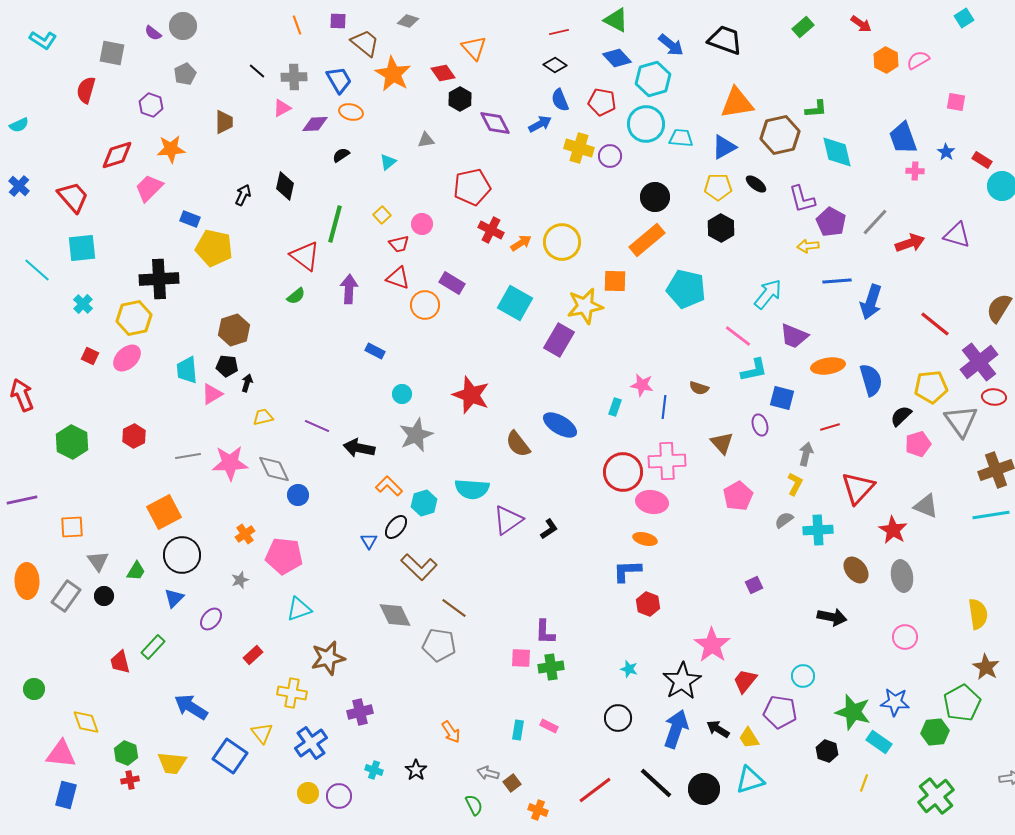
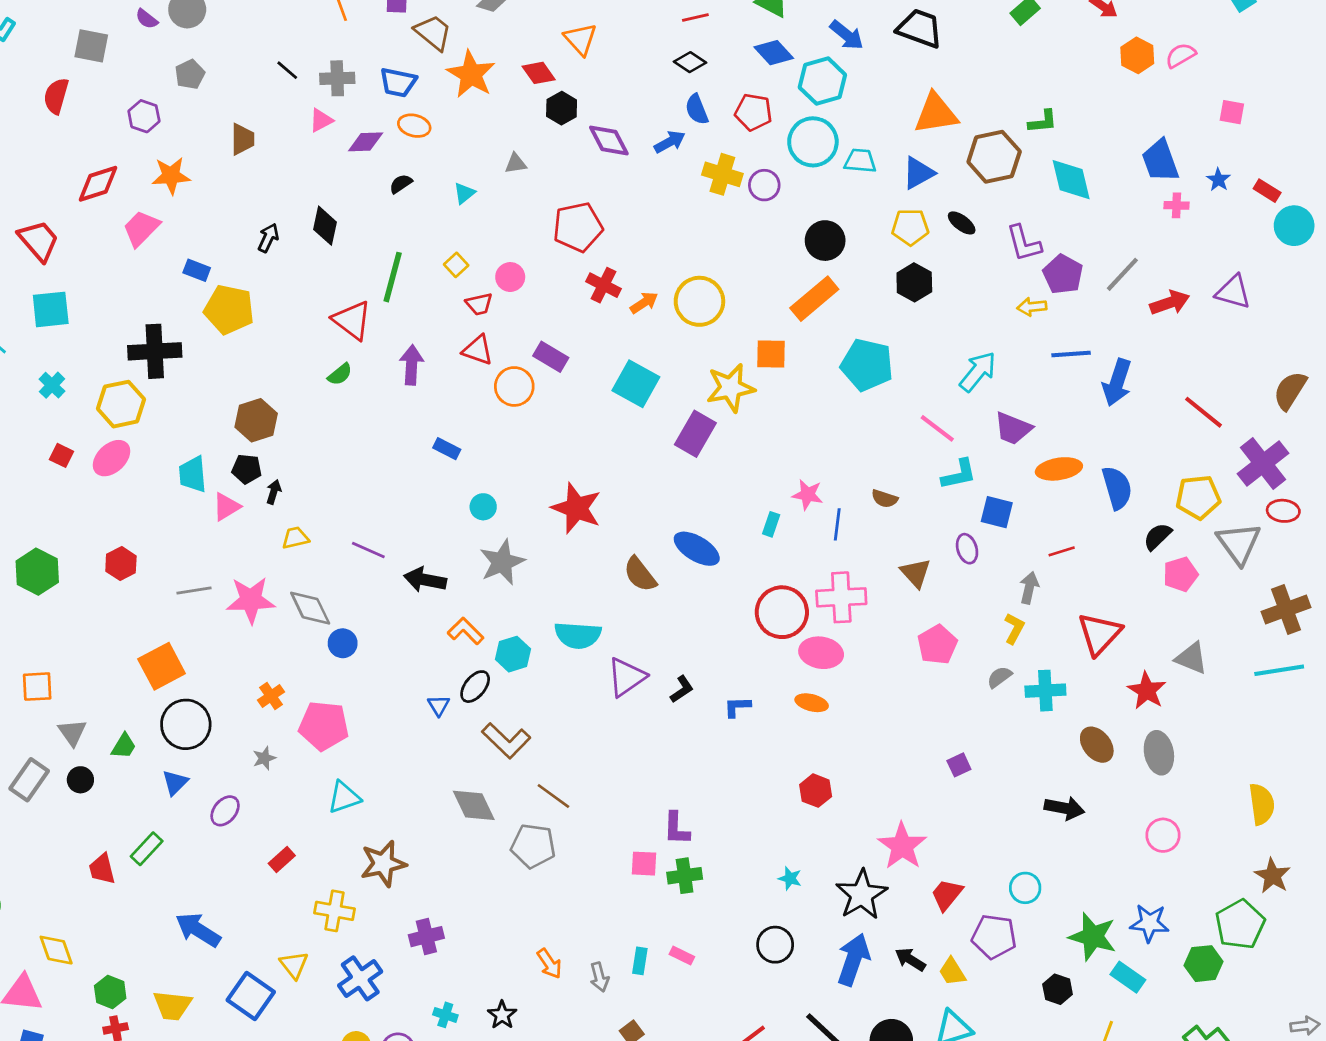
blue trapezoid: (339, 80) -> (398, 82), turned 132
blue L-shape: (627, 571) -> (737, 707), moved, size x0.7
gray arrow: (488, 773) -> (599, 977), moved, turned -120

